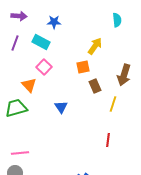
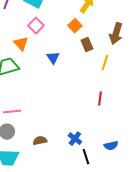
orange square: (83, 67) -> (75, 26), turned -32
blue triangle: (61, 107) -> (53, 58), moved

